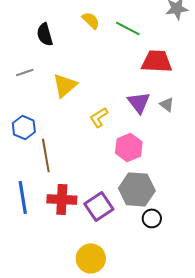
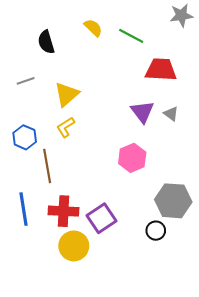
yellow L-shape: (99, 117) -> (66, 127), moved
gray hexagon: (137, 189) -> (173, 201), moved
yellow circle: (91, 258) -> (74, 246), moved

